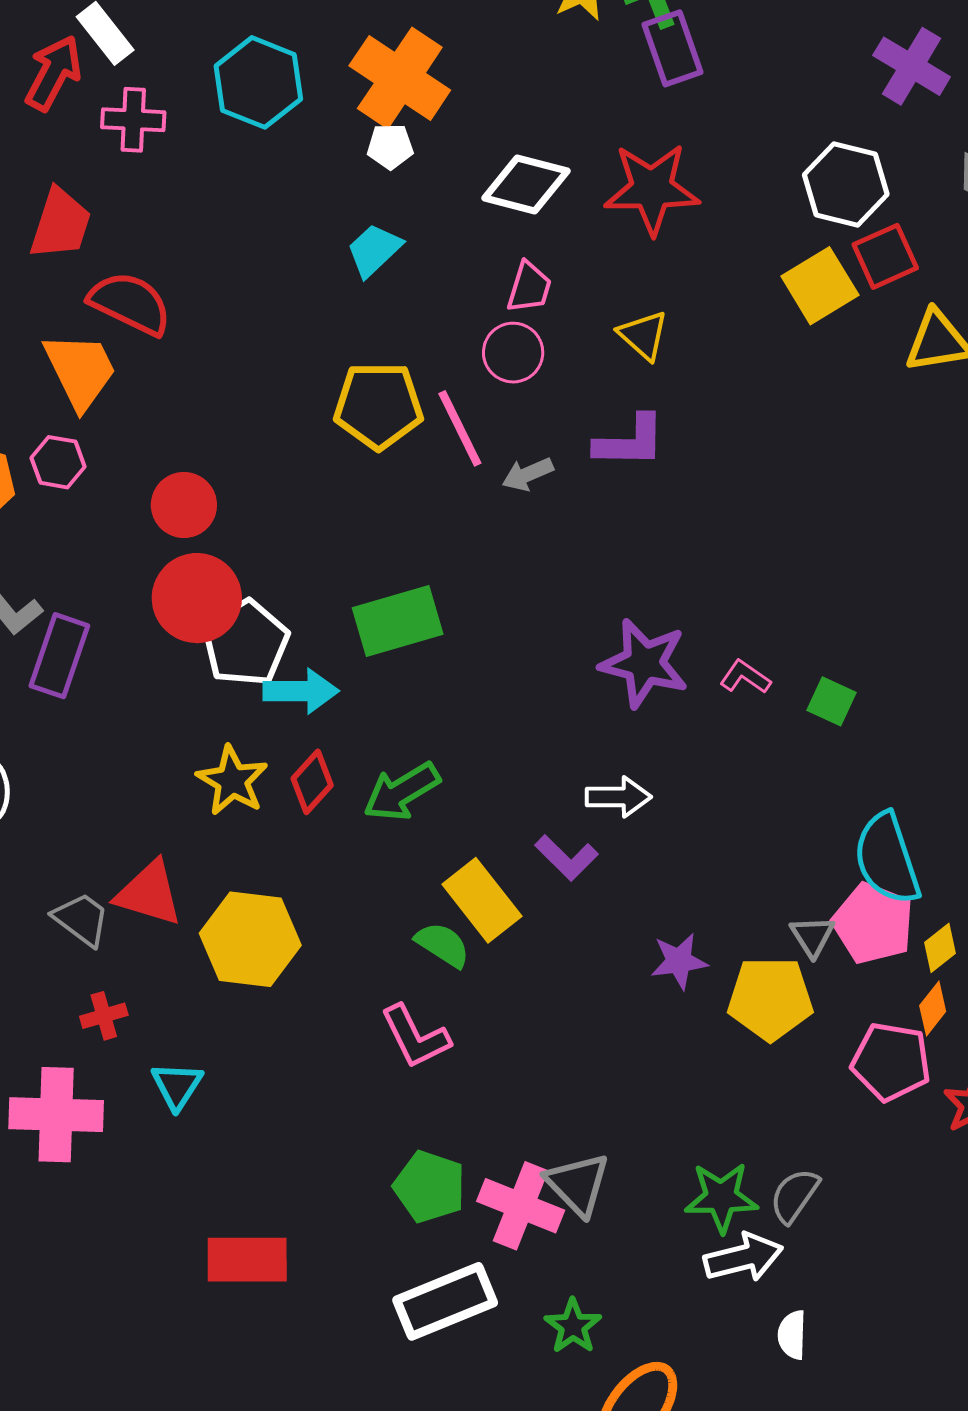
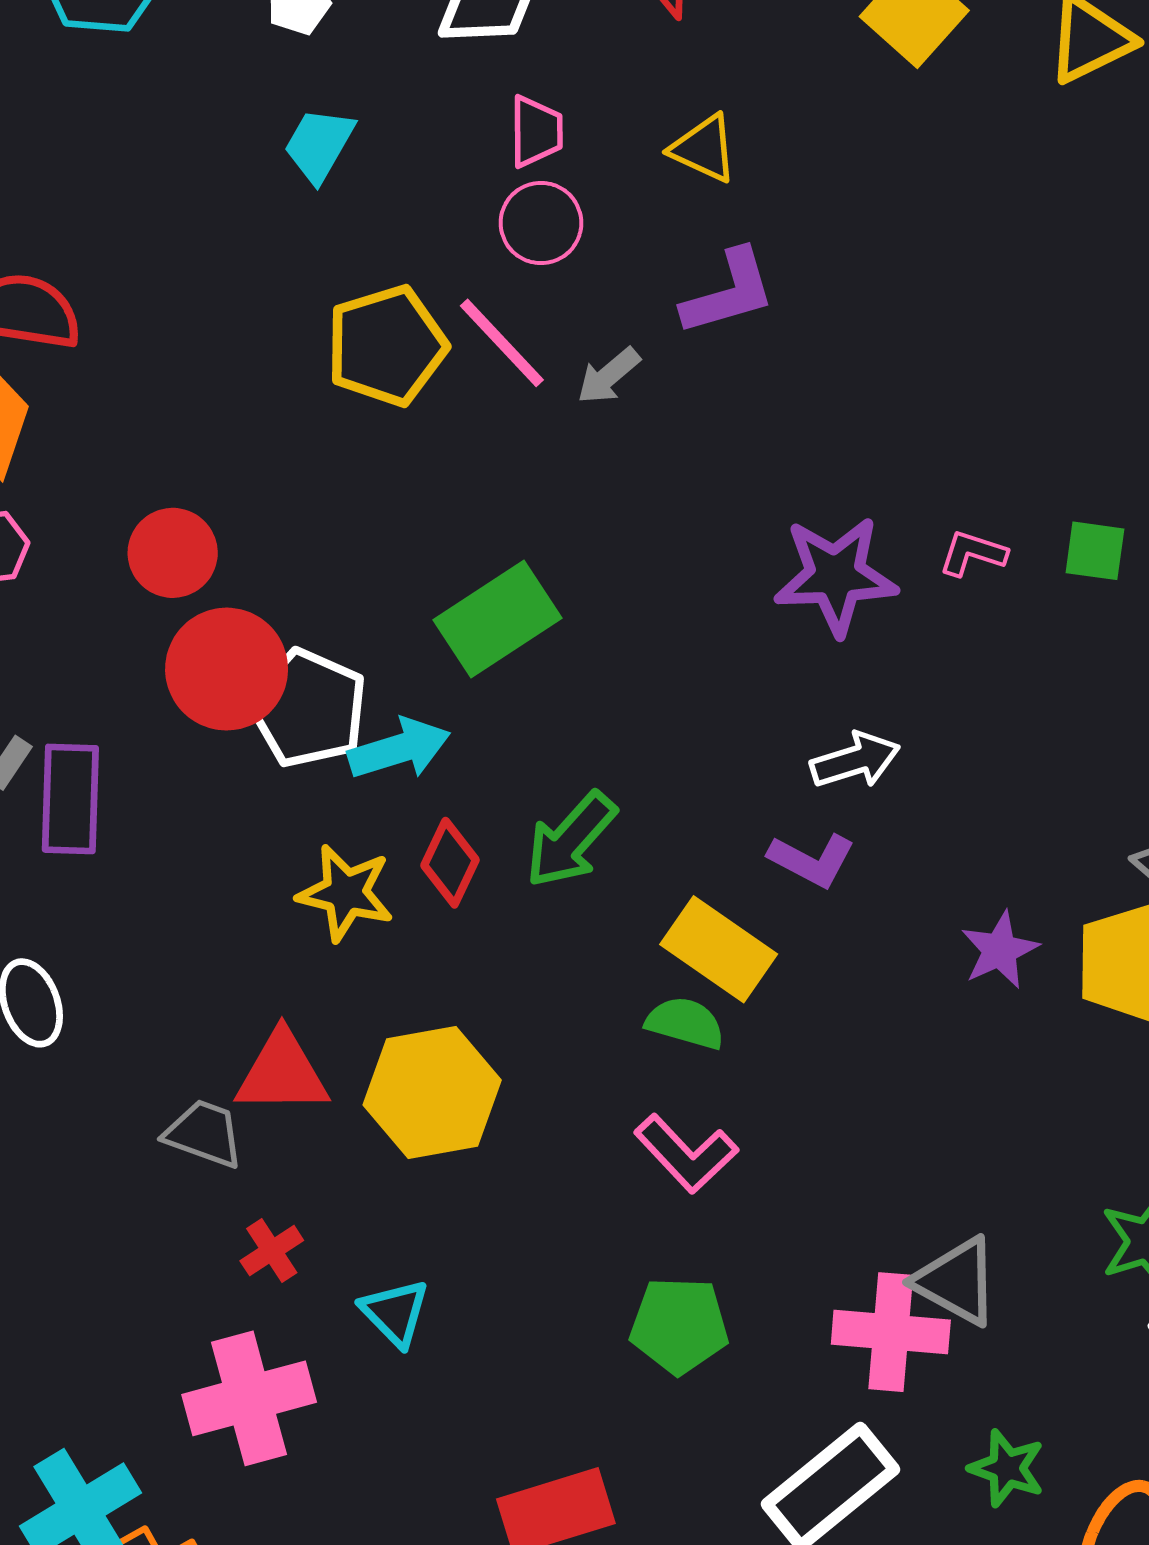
green pentagon: (430, 1187) -> (679, 1325), moved

